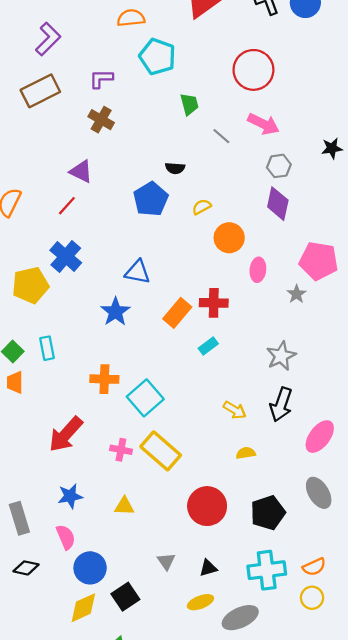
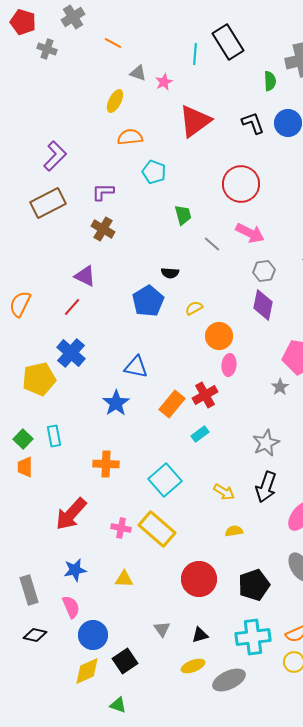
cyan pentagon: (157, 57) -> (154, 172), size x0.7
pink ellipse: (258, 270) -> (229, 365), moved
red cross: (214, 303) -> (205, 395), turned -30
cyan square: (145, 398) -> (165, 480), moved

